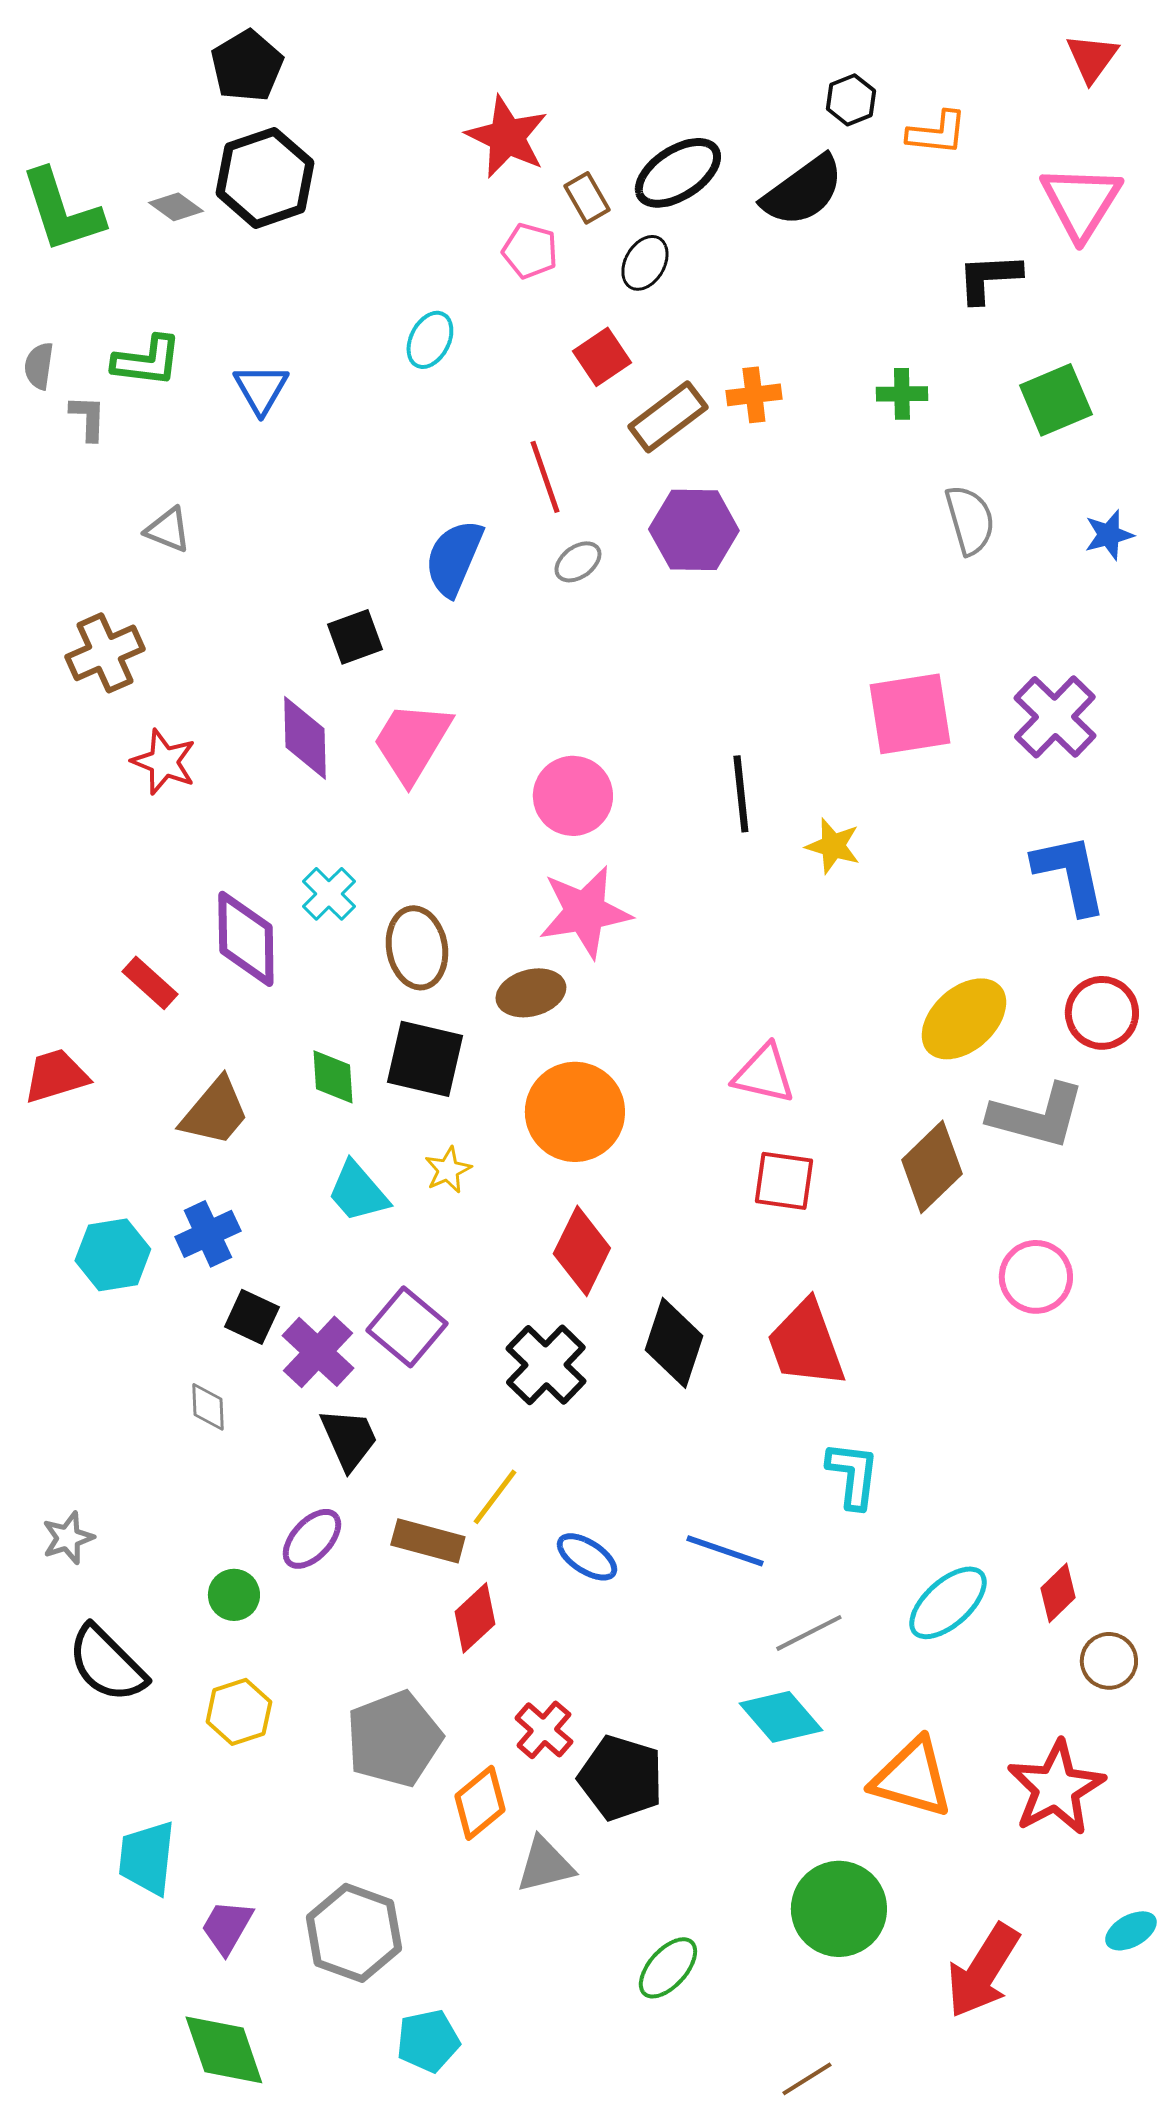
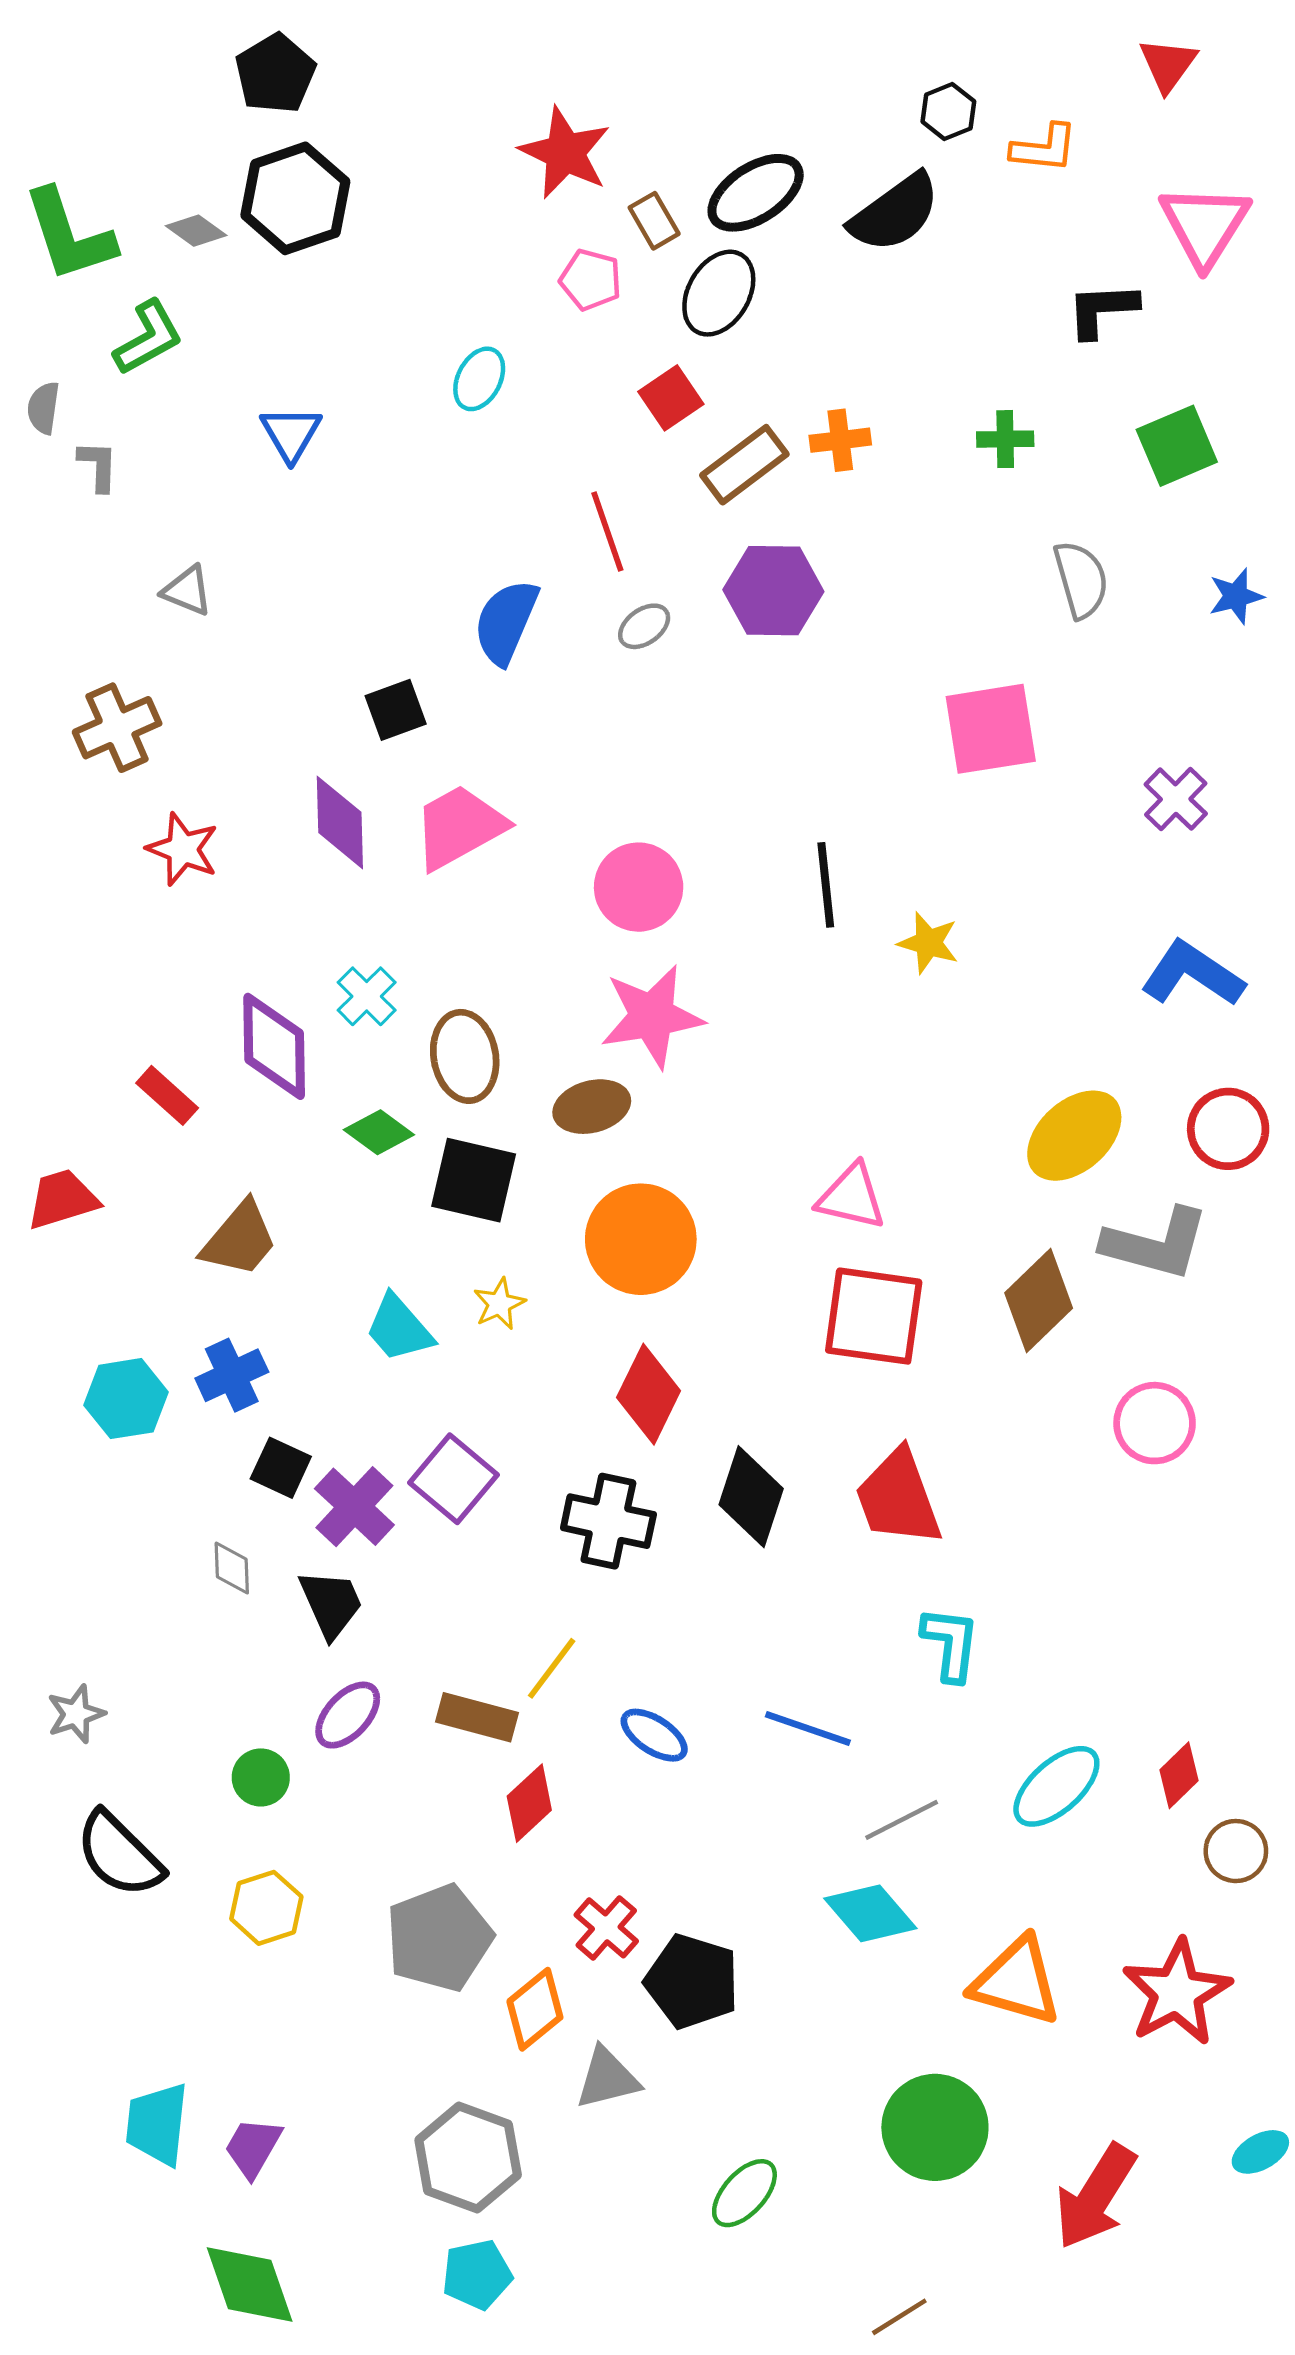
red triangle: (1092, 58) -> (1168, 65), moved
black ellipse: (645, 263) -> (719, 293), size x1.4
green L-shape: (147, 361) -> (148, 338), moved, turned -36
pink square: (910, 714) -> (991, 729), moved
purple cross: (1055, 717) -> (1176, 799), size x0.7
pink trapezoid: (412, 742) -> (459, 827), turned 30
blue L-shape: (1070, 874) -> (1192, 974), turned -44
green diamond: (333, 1077) -> (379, 1132), moved, turned -50
red square: (784, 1181) -> (874, 1316), size x1.5
black cross: (546, 1365) -> (608, 1521), turned -32
black trapezoid: (349, 1439) -> (331, 1604), moved
cyan trapezoid: (147, 1858) -> (157, 2124), moved
gray hexagon: (354, 1933) -> (468, 2157), moved

